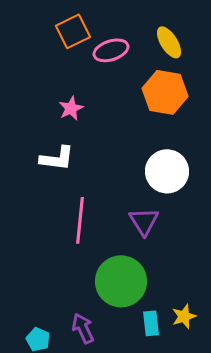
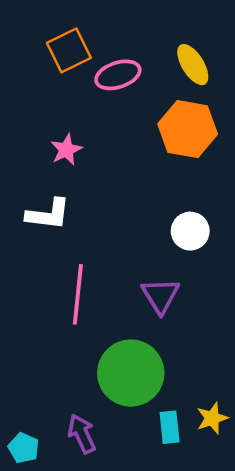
white circle: (167, 171) -> (190, 231), size x0.7

